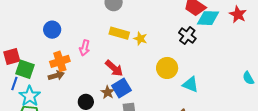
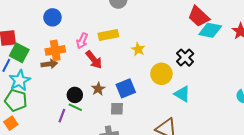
yellow rectangle: (119, 33) -> (108, 35), moved, turned -36
black cross: (187, 36) -> (185, 58), moved
yellow star: (140, 39) -> (138, 49), moved
red arrow: (114, 68) -> (94, 60), moved
blue square: (122, 88) -> (126, 88), moved

